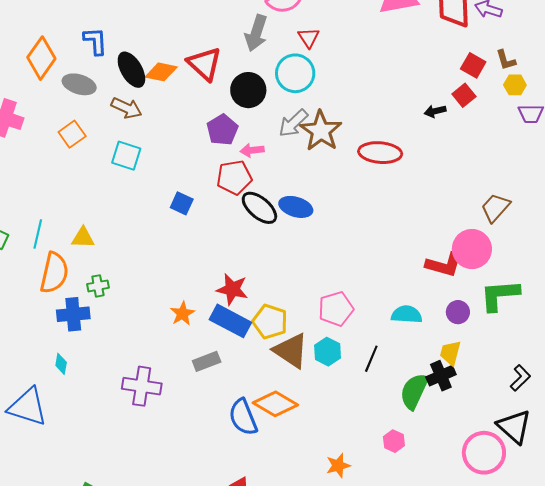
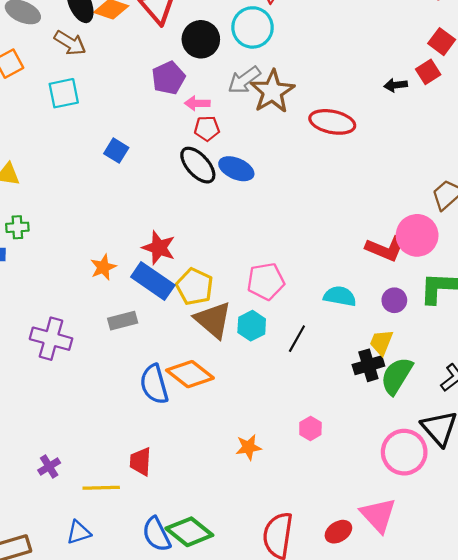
cyan square: (126, 156) -> (64, 93), turned -36
red pentagon: (234, 177) -> (207, 128), moved, size x0.7
green semicircle: (414, 391) -> (397, 376), moved

